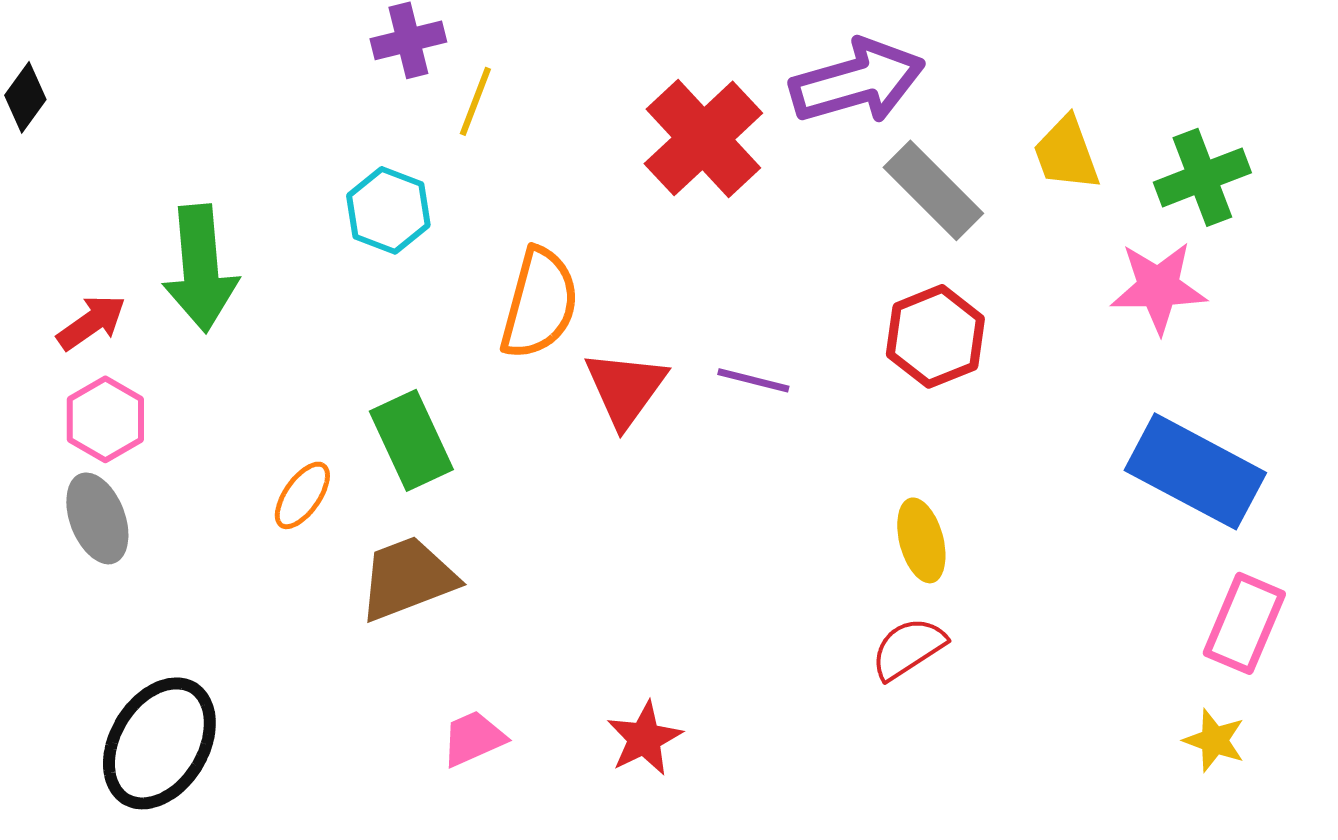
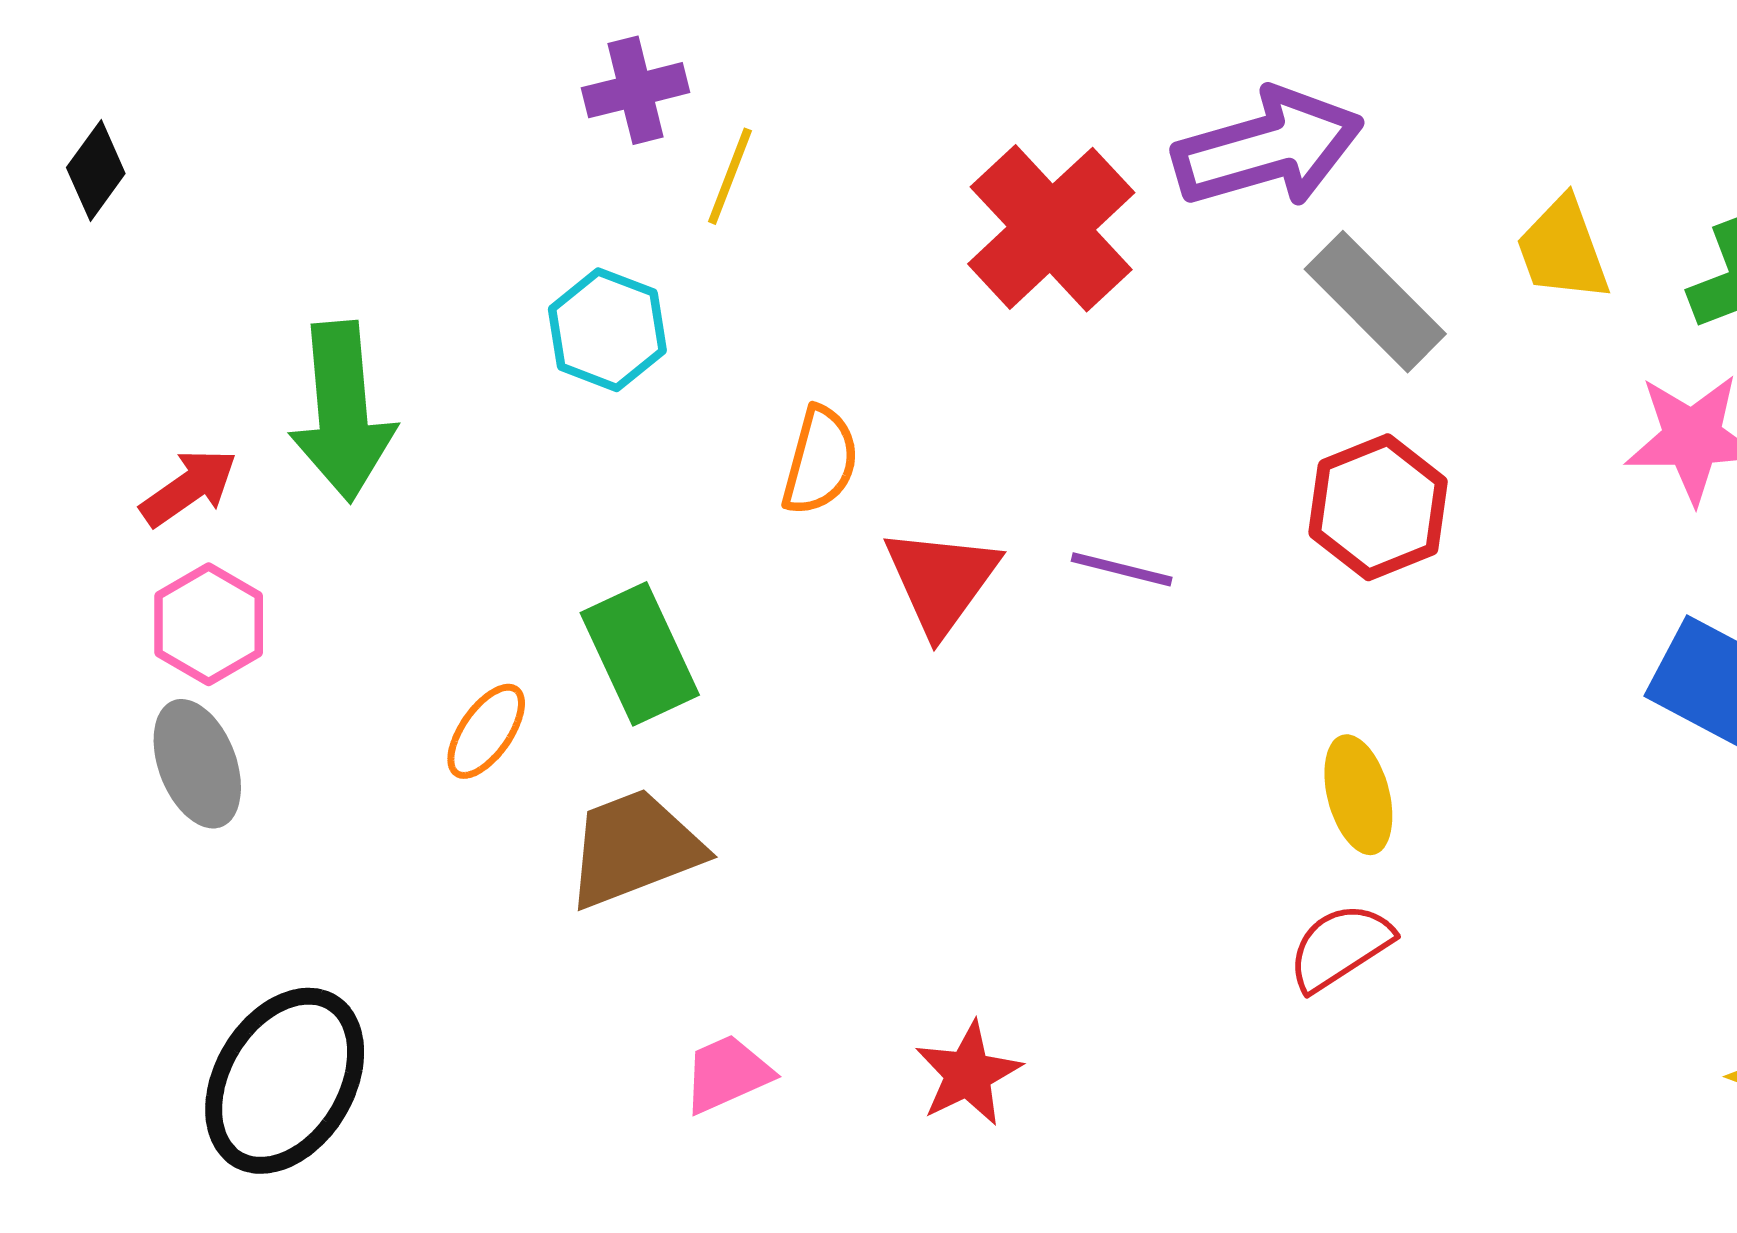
orange semicircle: (539, 303) -> (820, 461), size x0.7

